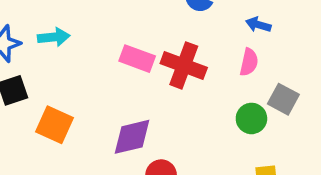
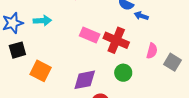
blue arrow: (258, 25) -> (141, 16), moved
pink semicircle: (249, 62) -> (152, 51), moved
green circle: (251, 118) -> (123, 73), moved

